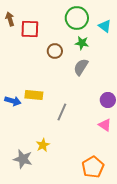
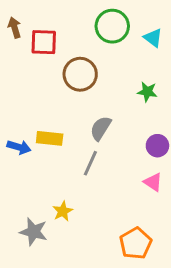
green star: (82, 43) -> (147, 92), moved
brown circle: (55, 51) -> (80, 74), size x1.5
gray semicircle: (81, 67) -> (101, 128), moved

